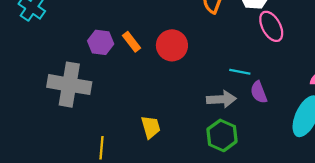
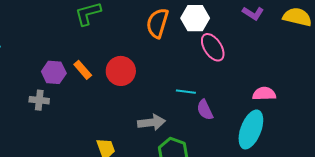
gray cross: (69, 85) -> (39, 100), moved, size x0.5
gray arrow: (221, 99) -> (151, 122), moved

